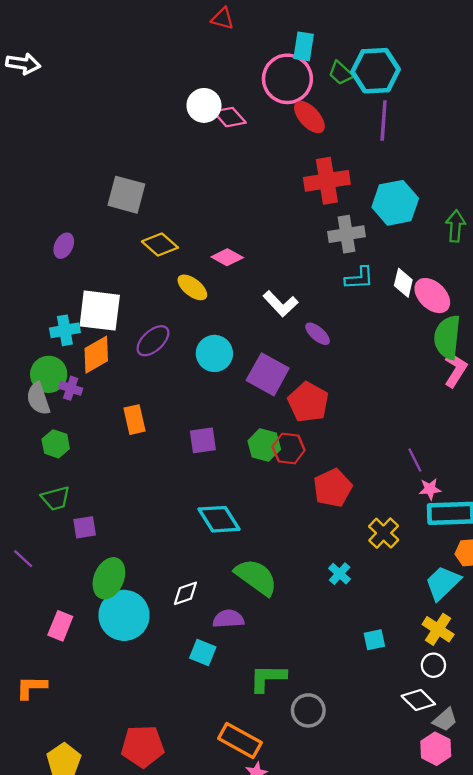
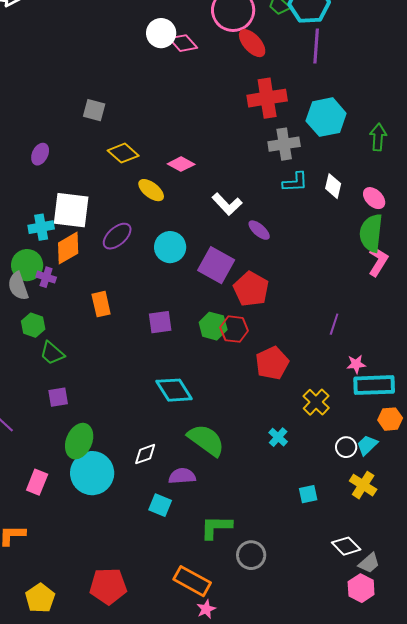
gray square: (126, 195) -> (94, 110), size x0.7
pink ellipse: (432, 296) -> (374, 198), moved, size x0.7
purple line: (415, 460) -> (334, 324), moved, turned 45
green trapezoid: (56, 498) -> (52, 353), moved, turned 56
cyan trapezoid: (443, 583) -> (367, 445), size x0.7
white circle: (433, 665) -> (346, 447), moved

